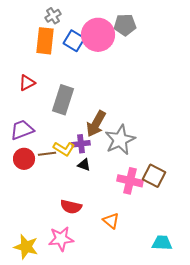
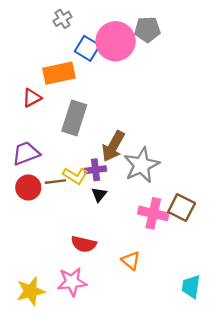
orange rectangle: (45, 41) -> (59, 73), moved, turned 72
black triangle: (84, 165) -> (99, 195), turned 48
cyan trapezoid: (162, 243) -> (191, 287), turned -85
yellow star: (26, 247) -> (31, 291), turned -30

